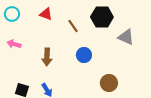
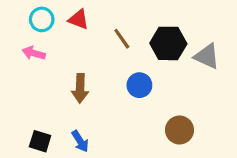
cyan circle: (12, 14) -> (42, 19), moved
black hexagon: (102, 17) -> (168, 43), moved
pink arrow: (14, 44) -> (34, 53), moved

